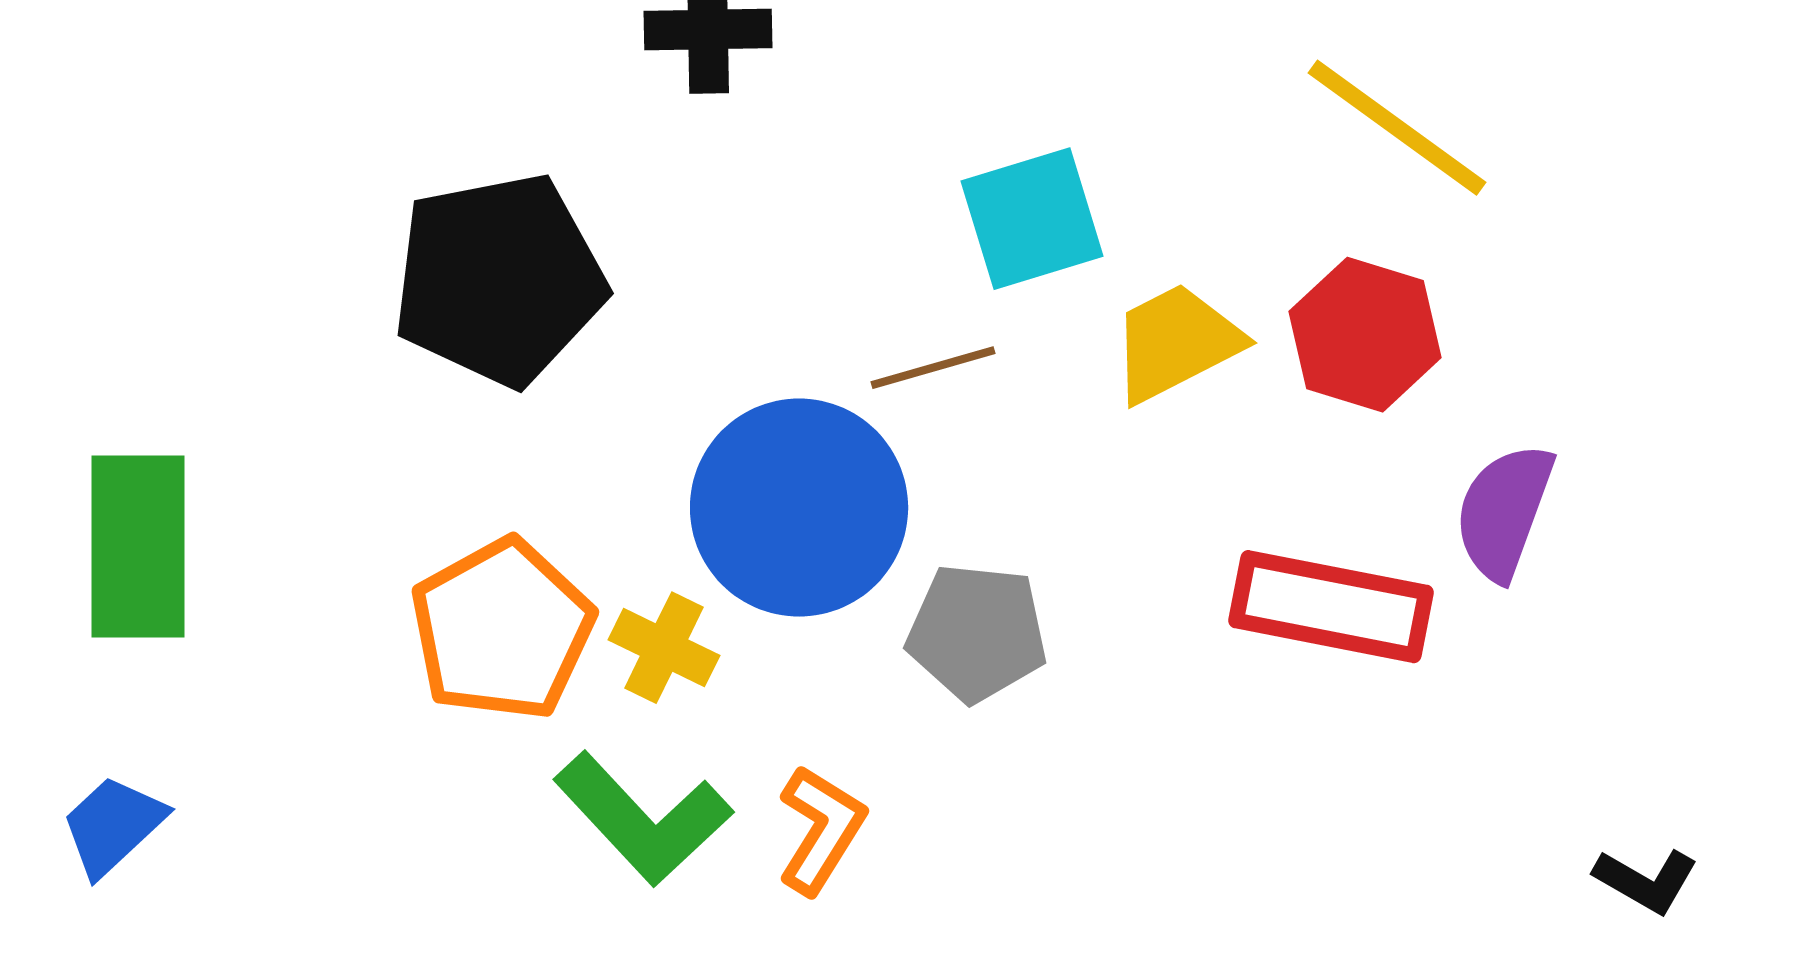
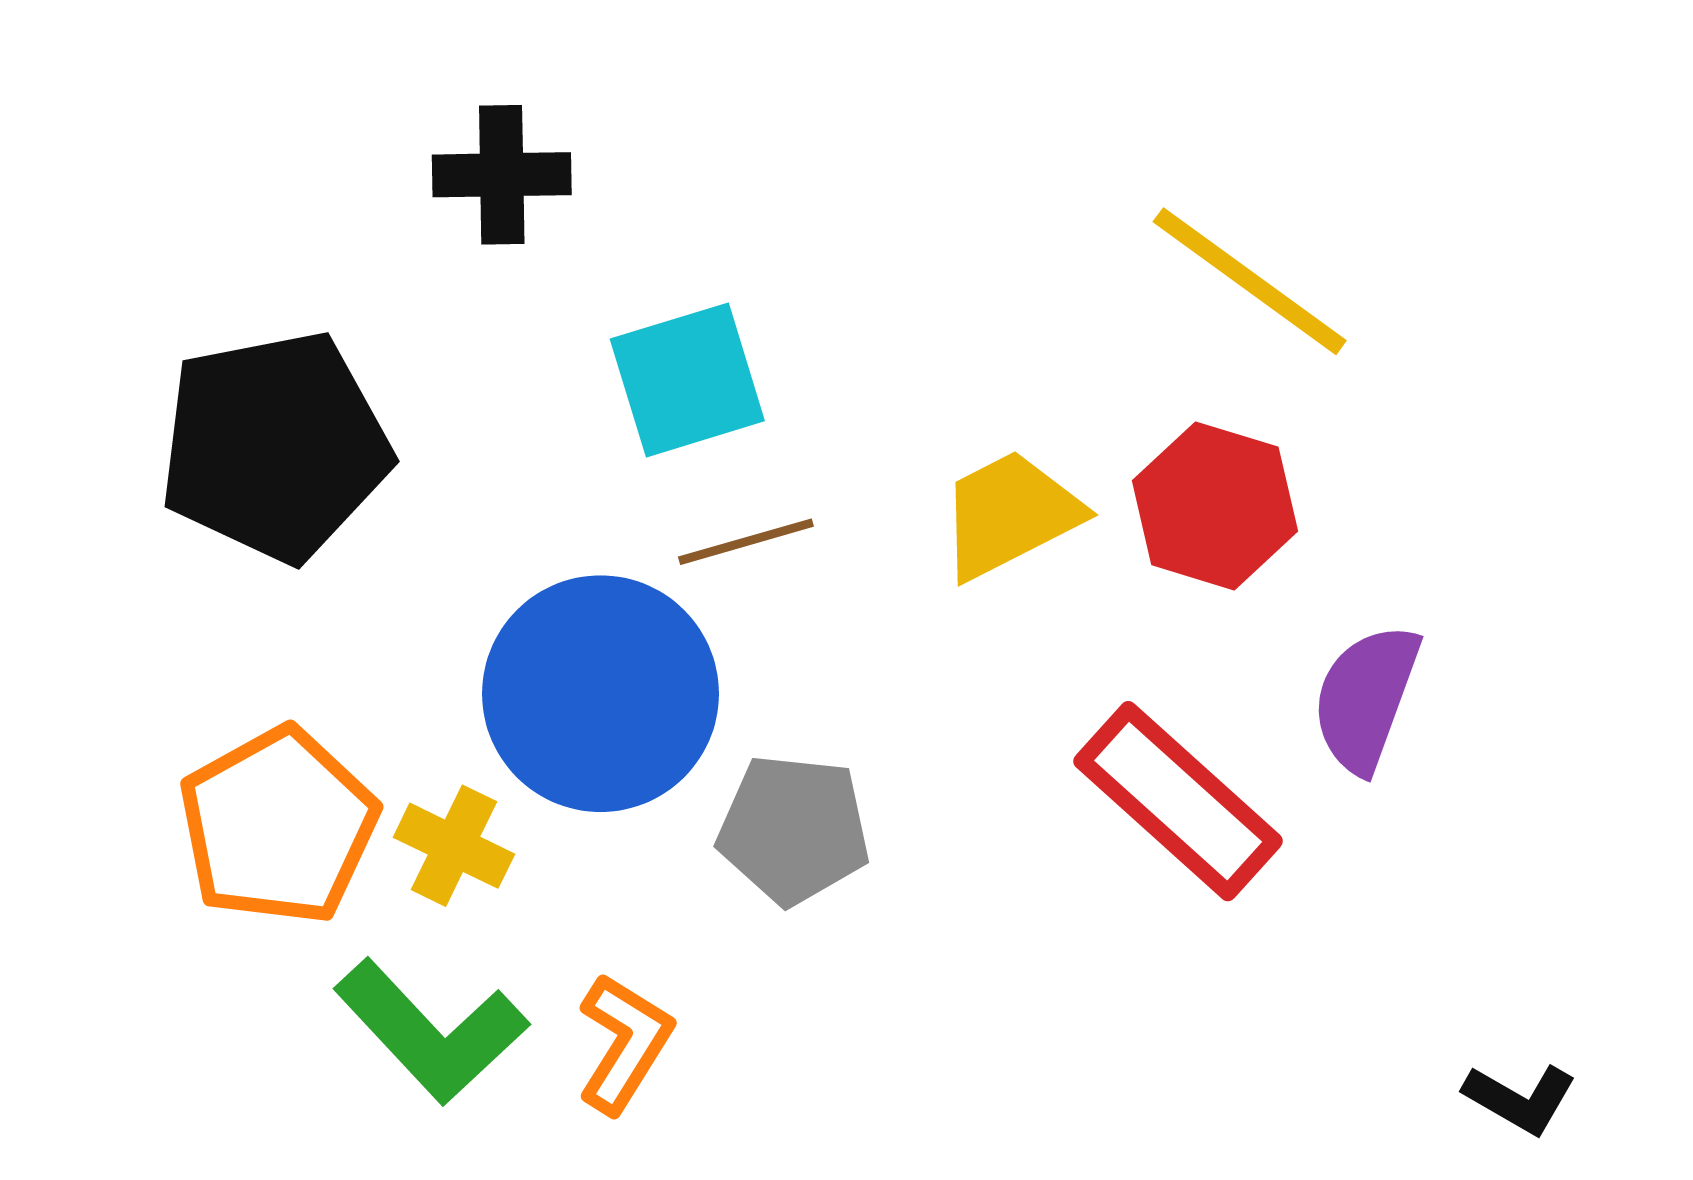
cyan square: (1032, 219) -> (687, 380), moved
red rectangle: (1331, 607) -> (1178, 801), turned 31

